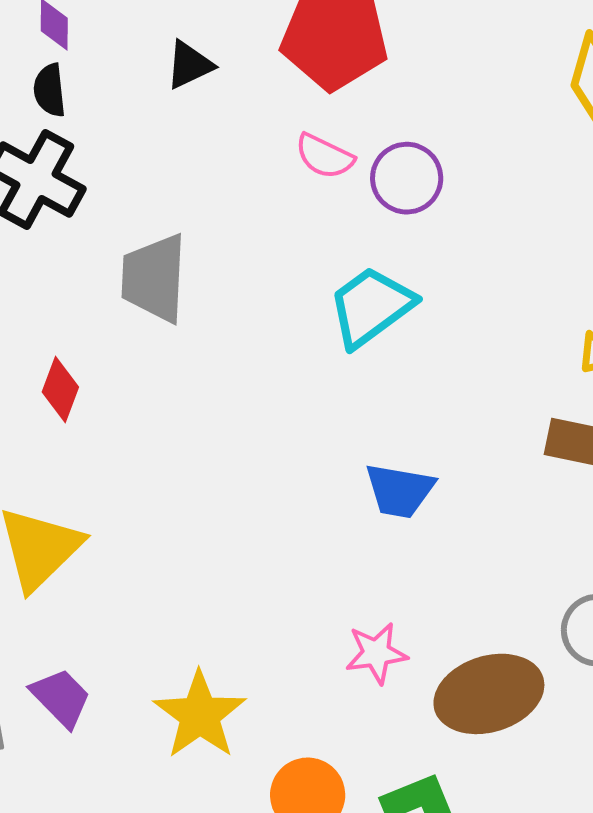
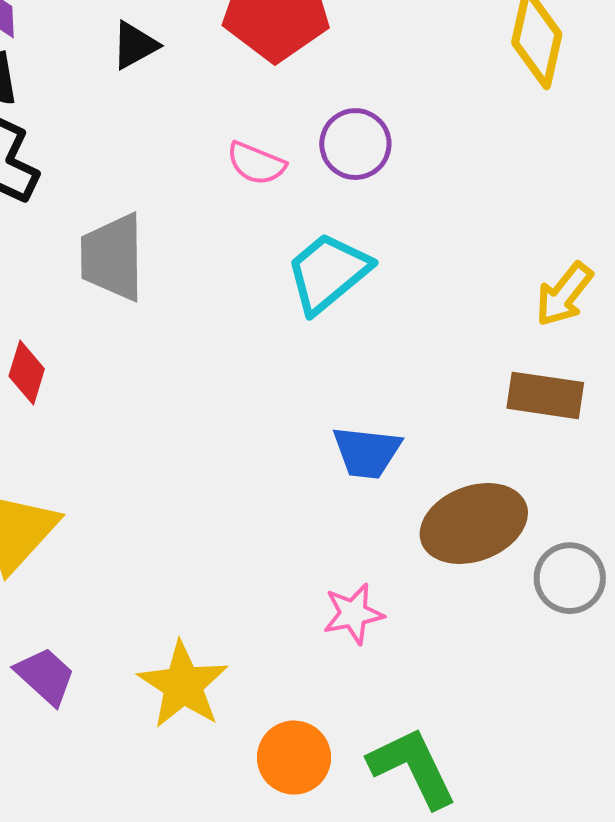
pink semicircle: (325, 156) -> (256, 163), moved
brown ellipse: (489, 694) -> (474, 523), moved

